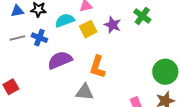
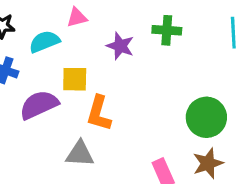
green cross: (142, 16) -> (167, 30), turned -30
yellow square: (88, 29) -> (75, 79), moved, turned 30

